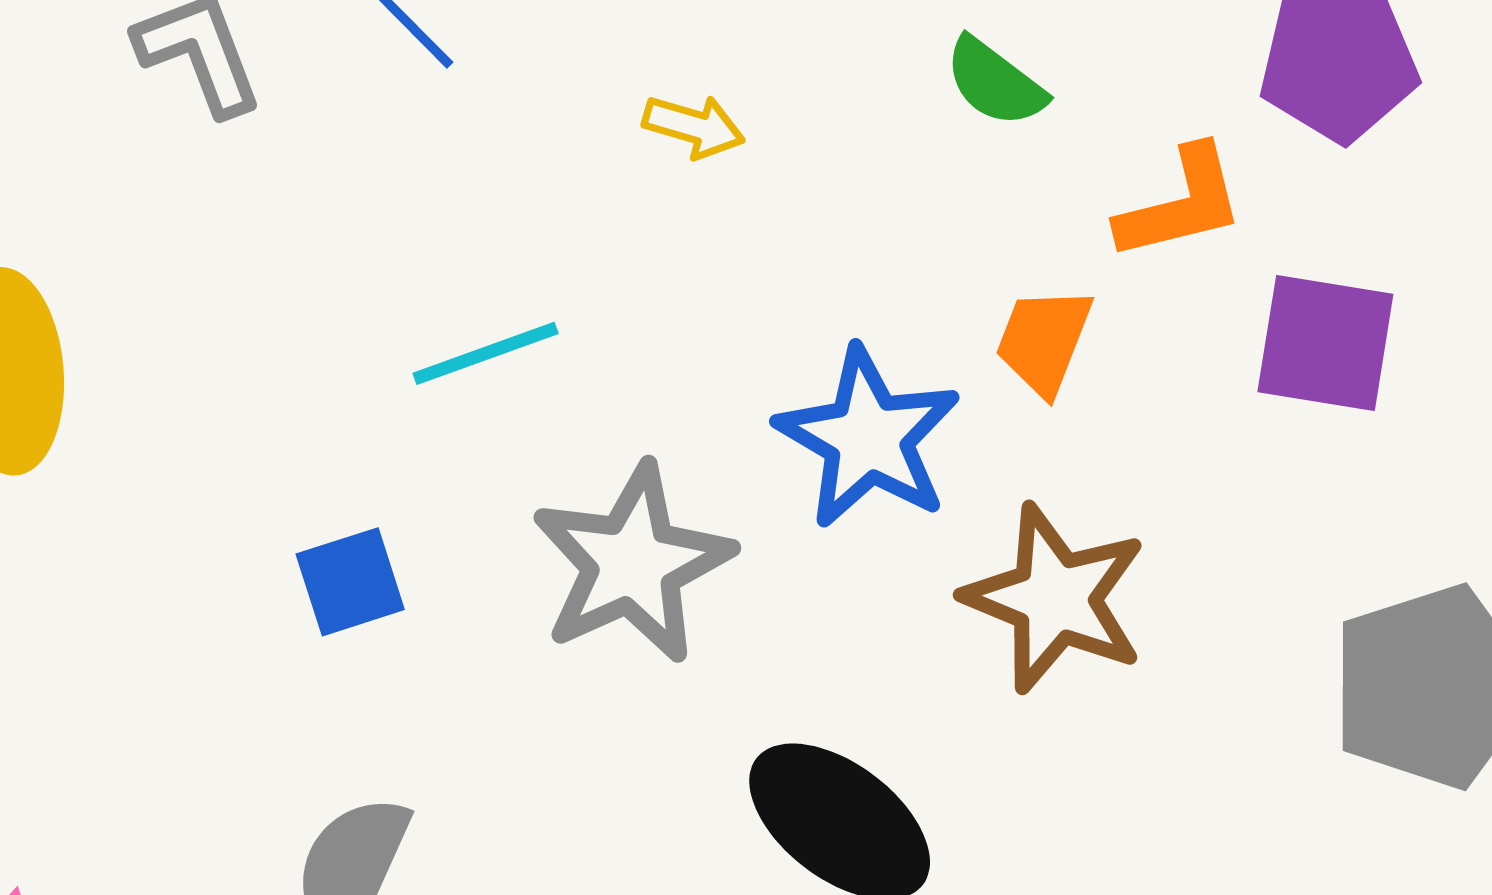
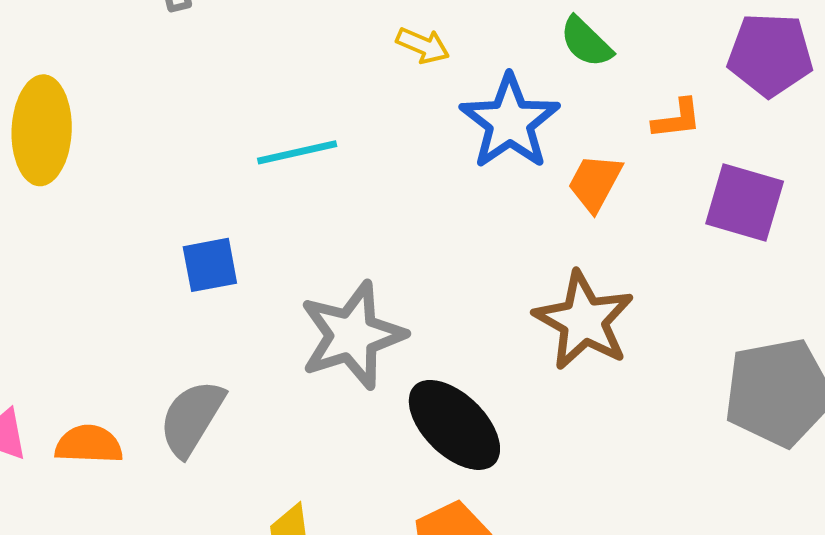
orange L-shape: (1181, 204) -> (677, 119), size x0.7
blue star: (868, 438) -> (510, 122), moved
gray star: (632, 564) -> (352, 335), moved

